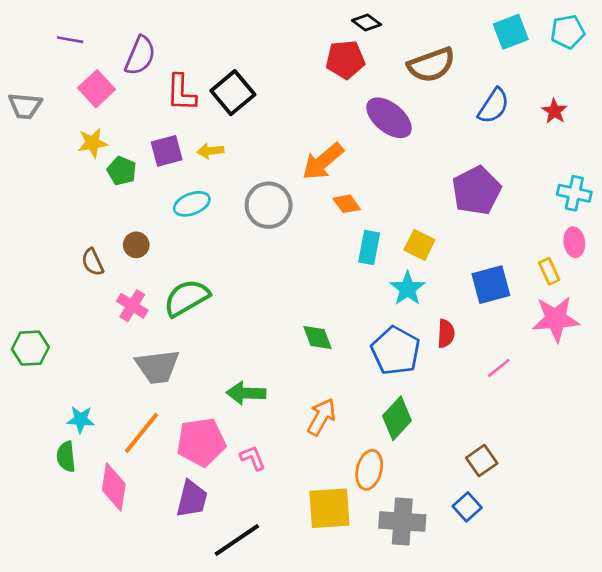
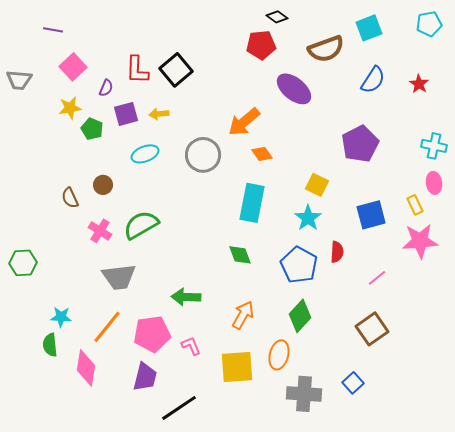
cyan square: (511, 32) -> (369, 28), moved
purple semicircle: (140, 56) -> (106, 88), moved, size x0.6
cyan rectangle: (369, 247) -> (252, 203), moved, size x1.5
brown square: (482, 461) -> (372, 329), moved, size x1.4
yellow square: (329, 508) -> (237, 367), moved

